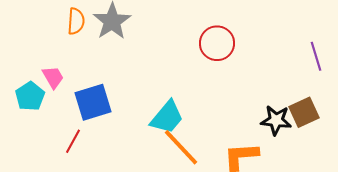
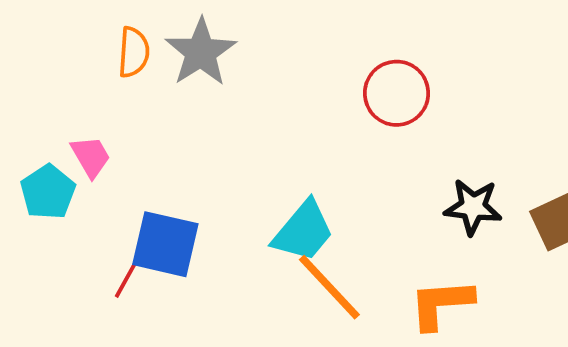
blue square: (93, 102) -> (165, 244), moved, turned 30
black star: (276, 120) -> (473, 207), moved

